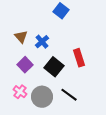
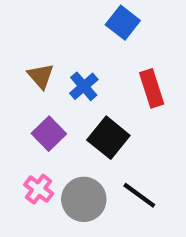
red rectangle: (79, 58) -> (152, 88), moved

